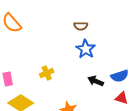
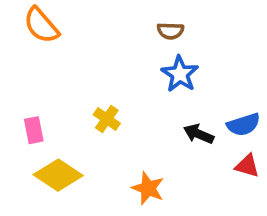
yellow cross: (47, 73) -> (107, 119), turned -32

